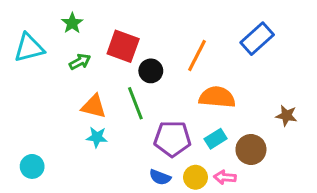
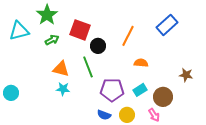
green star: (72, 23) -> (47, 15), size x1.5
orange semicircle: (217, 97) -> (141, 63), size x0.6
cyan circle: (32, 166) -> (11, 93), moved
pink arrow: (225, 177) -> (154, 115), moved, turned -128

